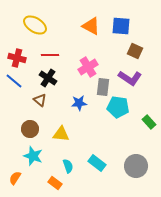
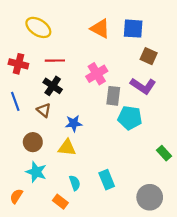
blue line: (14, 81) -> (15, 101), moved, turned 30
blue star: (79, 103) -> (74, 123), moved
green rectangle: (149, 122) -> (164, 153), moved
cyan rectangle: (97, 163) -> (107, 180), turned 30
gray circle: (136, 166) -> (150, 197), moved

